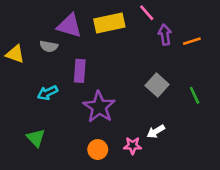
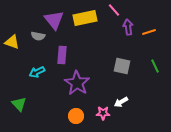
purple triangle: (69, 26) -> (54, 20), turned 35
gray square: (157, 85) -> (122, 66), turned -30
green line: (195, 95) -> (155, 66), moved
green triangle: (36, 138) -> (19, 104), moved

